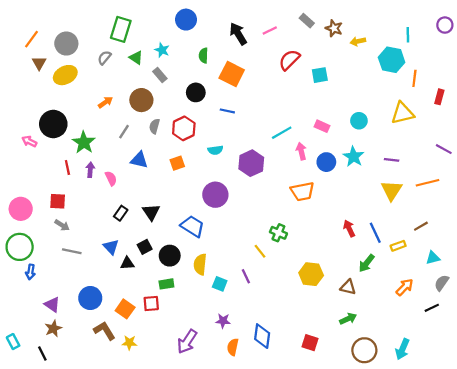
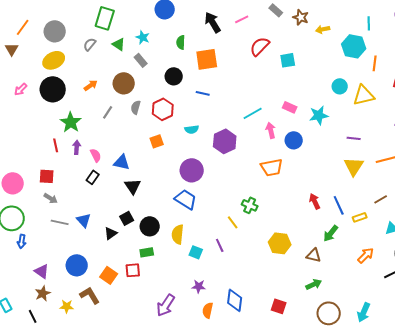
brown triangle: (39, 63) -> (12, 49), moved
orange square: (232, 74) -> (207, 59), turned -35
cyan circle: (359, 121) -> (340, 86), moved
black circle: (53, 124) -> (53, 89), moved
pink arrow: (29, 141) -> (21, 89), moved, turned -72
cyan star: (353, 157) -> (319, 115), moved, turned 30
blue triangle: (139, 160) -> (122, 162), moved
black rectangle: (121, 213) -> (93, 177), moved
blue trapezoid: (193, 226) -> (186, 199), moved
blue triangle: (111, 247) -> (84, 220), moved
black triangle: (127, 263) -> (111, 233), turned -32
yellow star: (129, 343) -> (67, 306), moved

